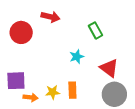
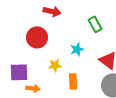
red circle: (21, 32) -> (37, 37), moved
yellow star: (53, 92) -> (55, 65), moved

